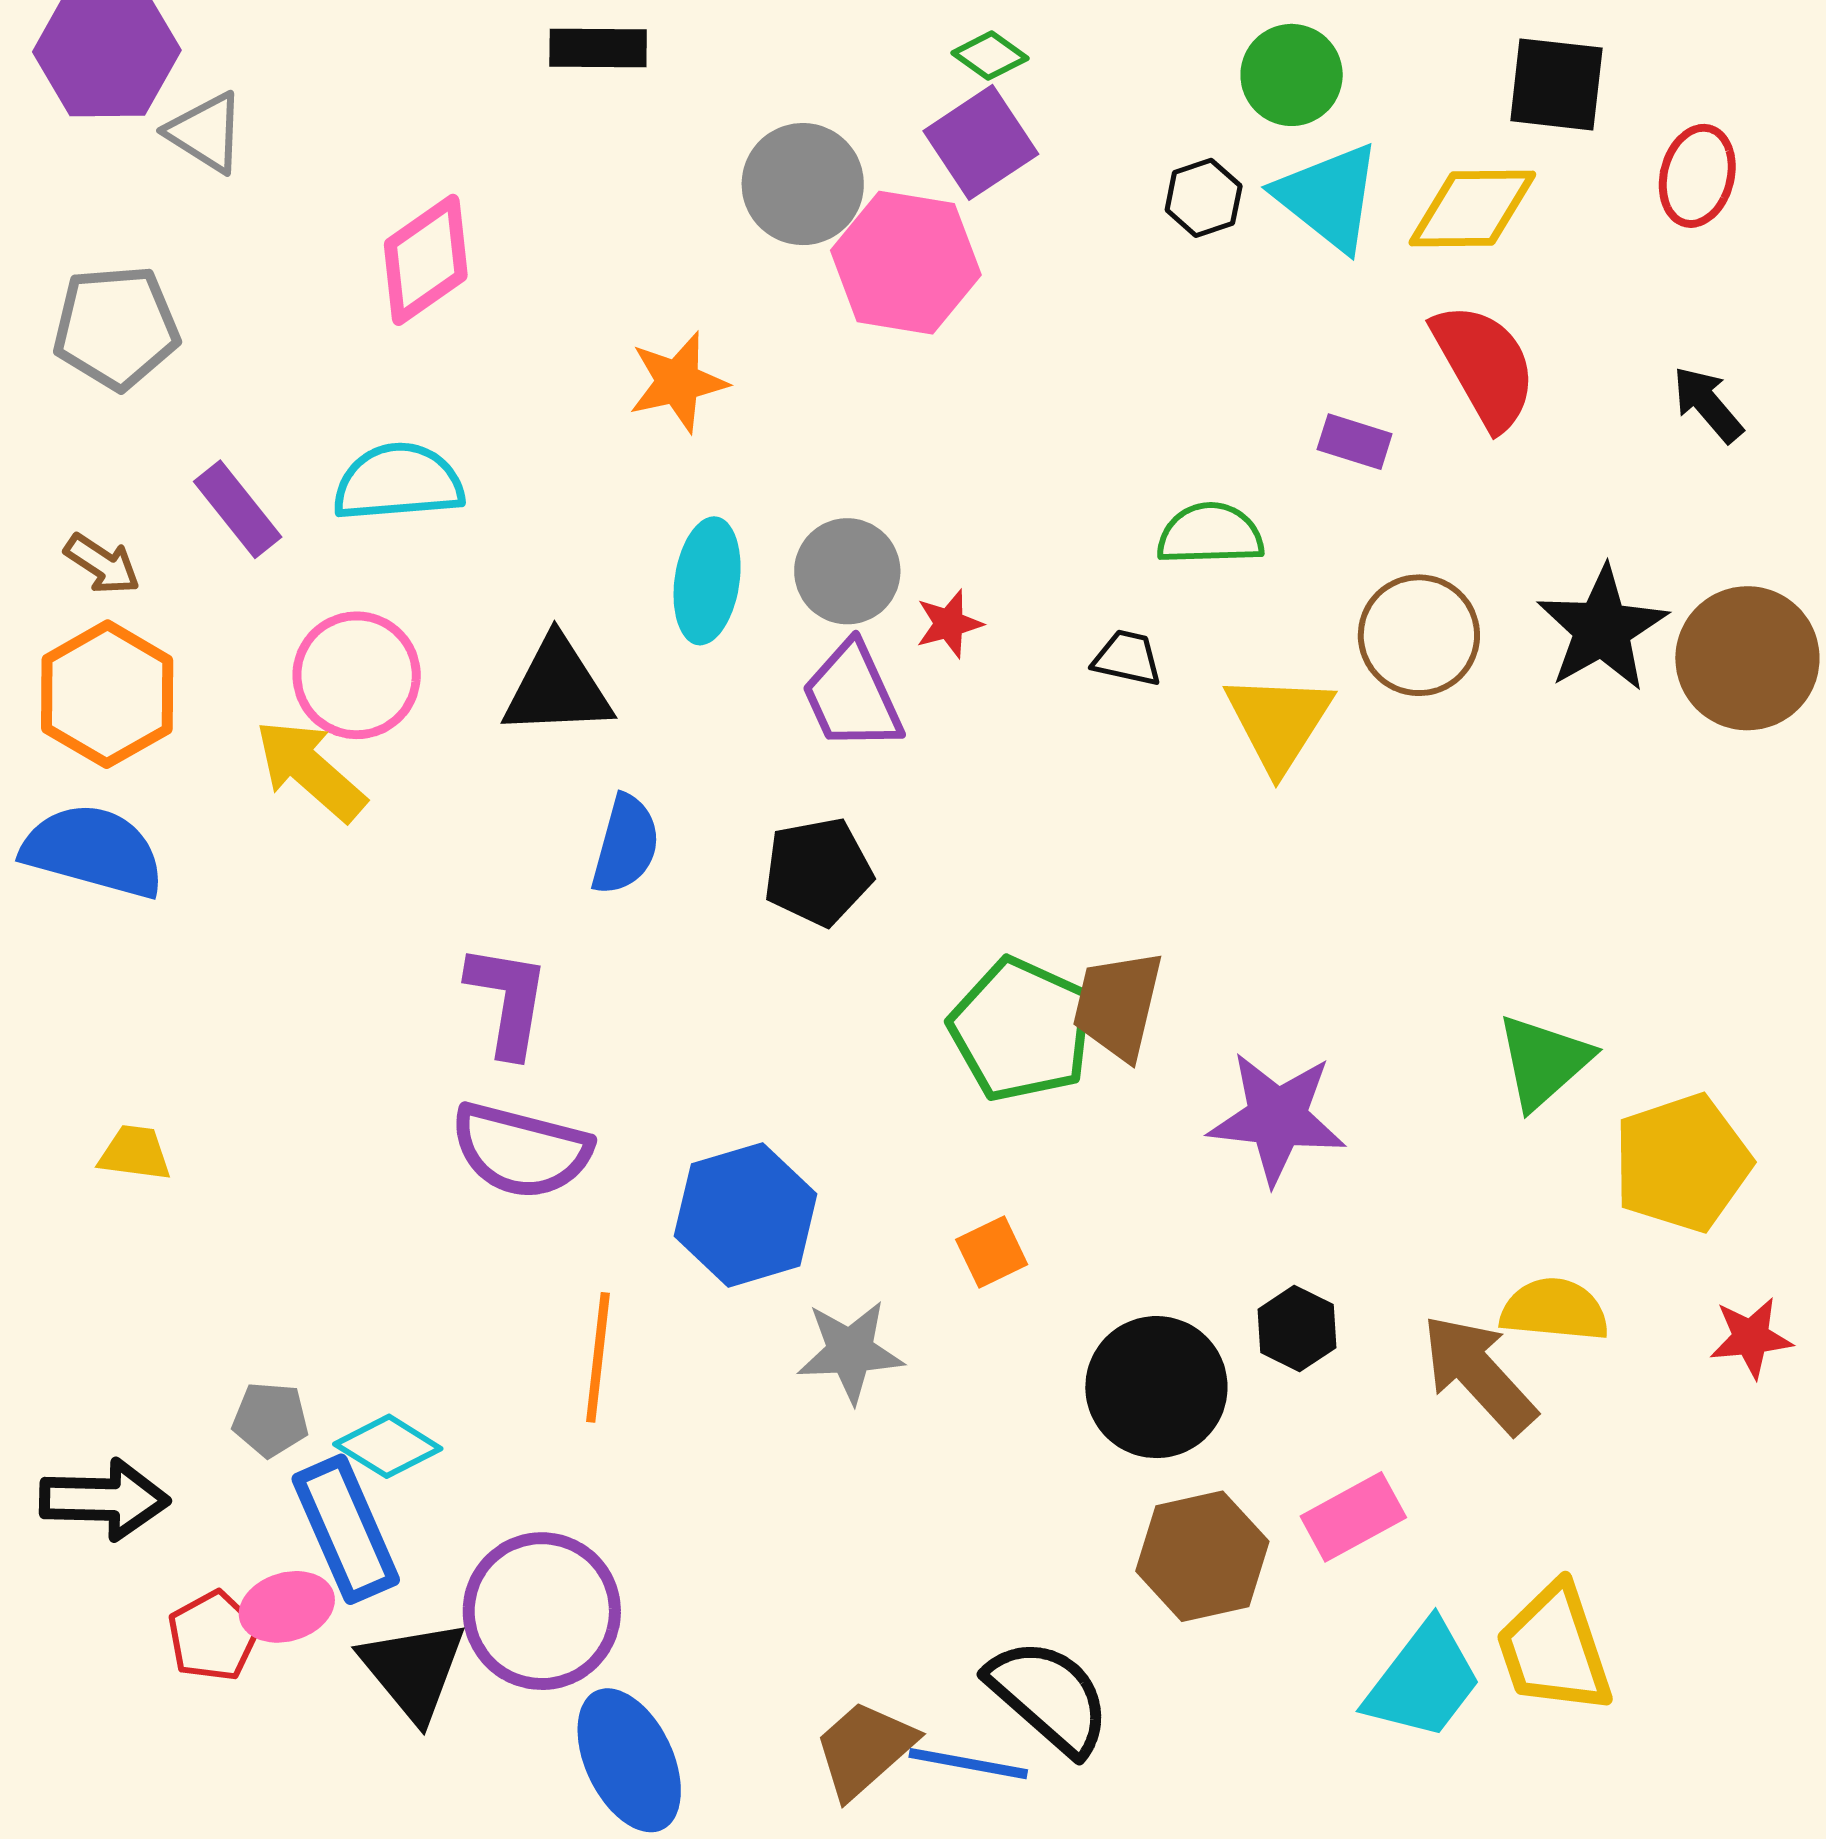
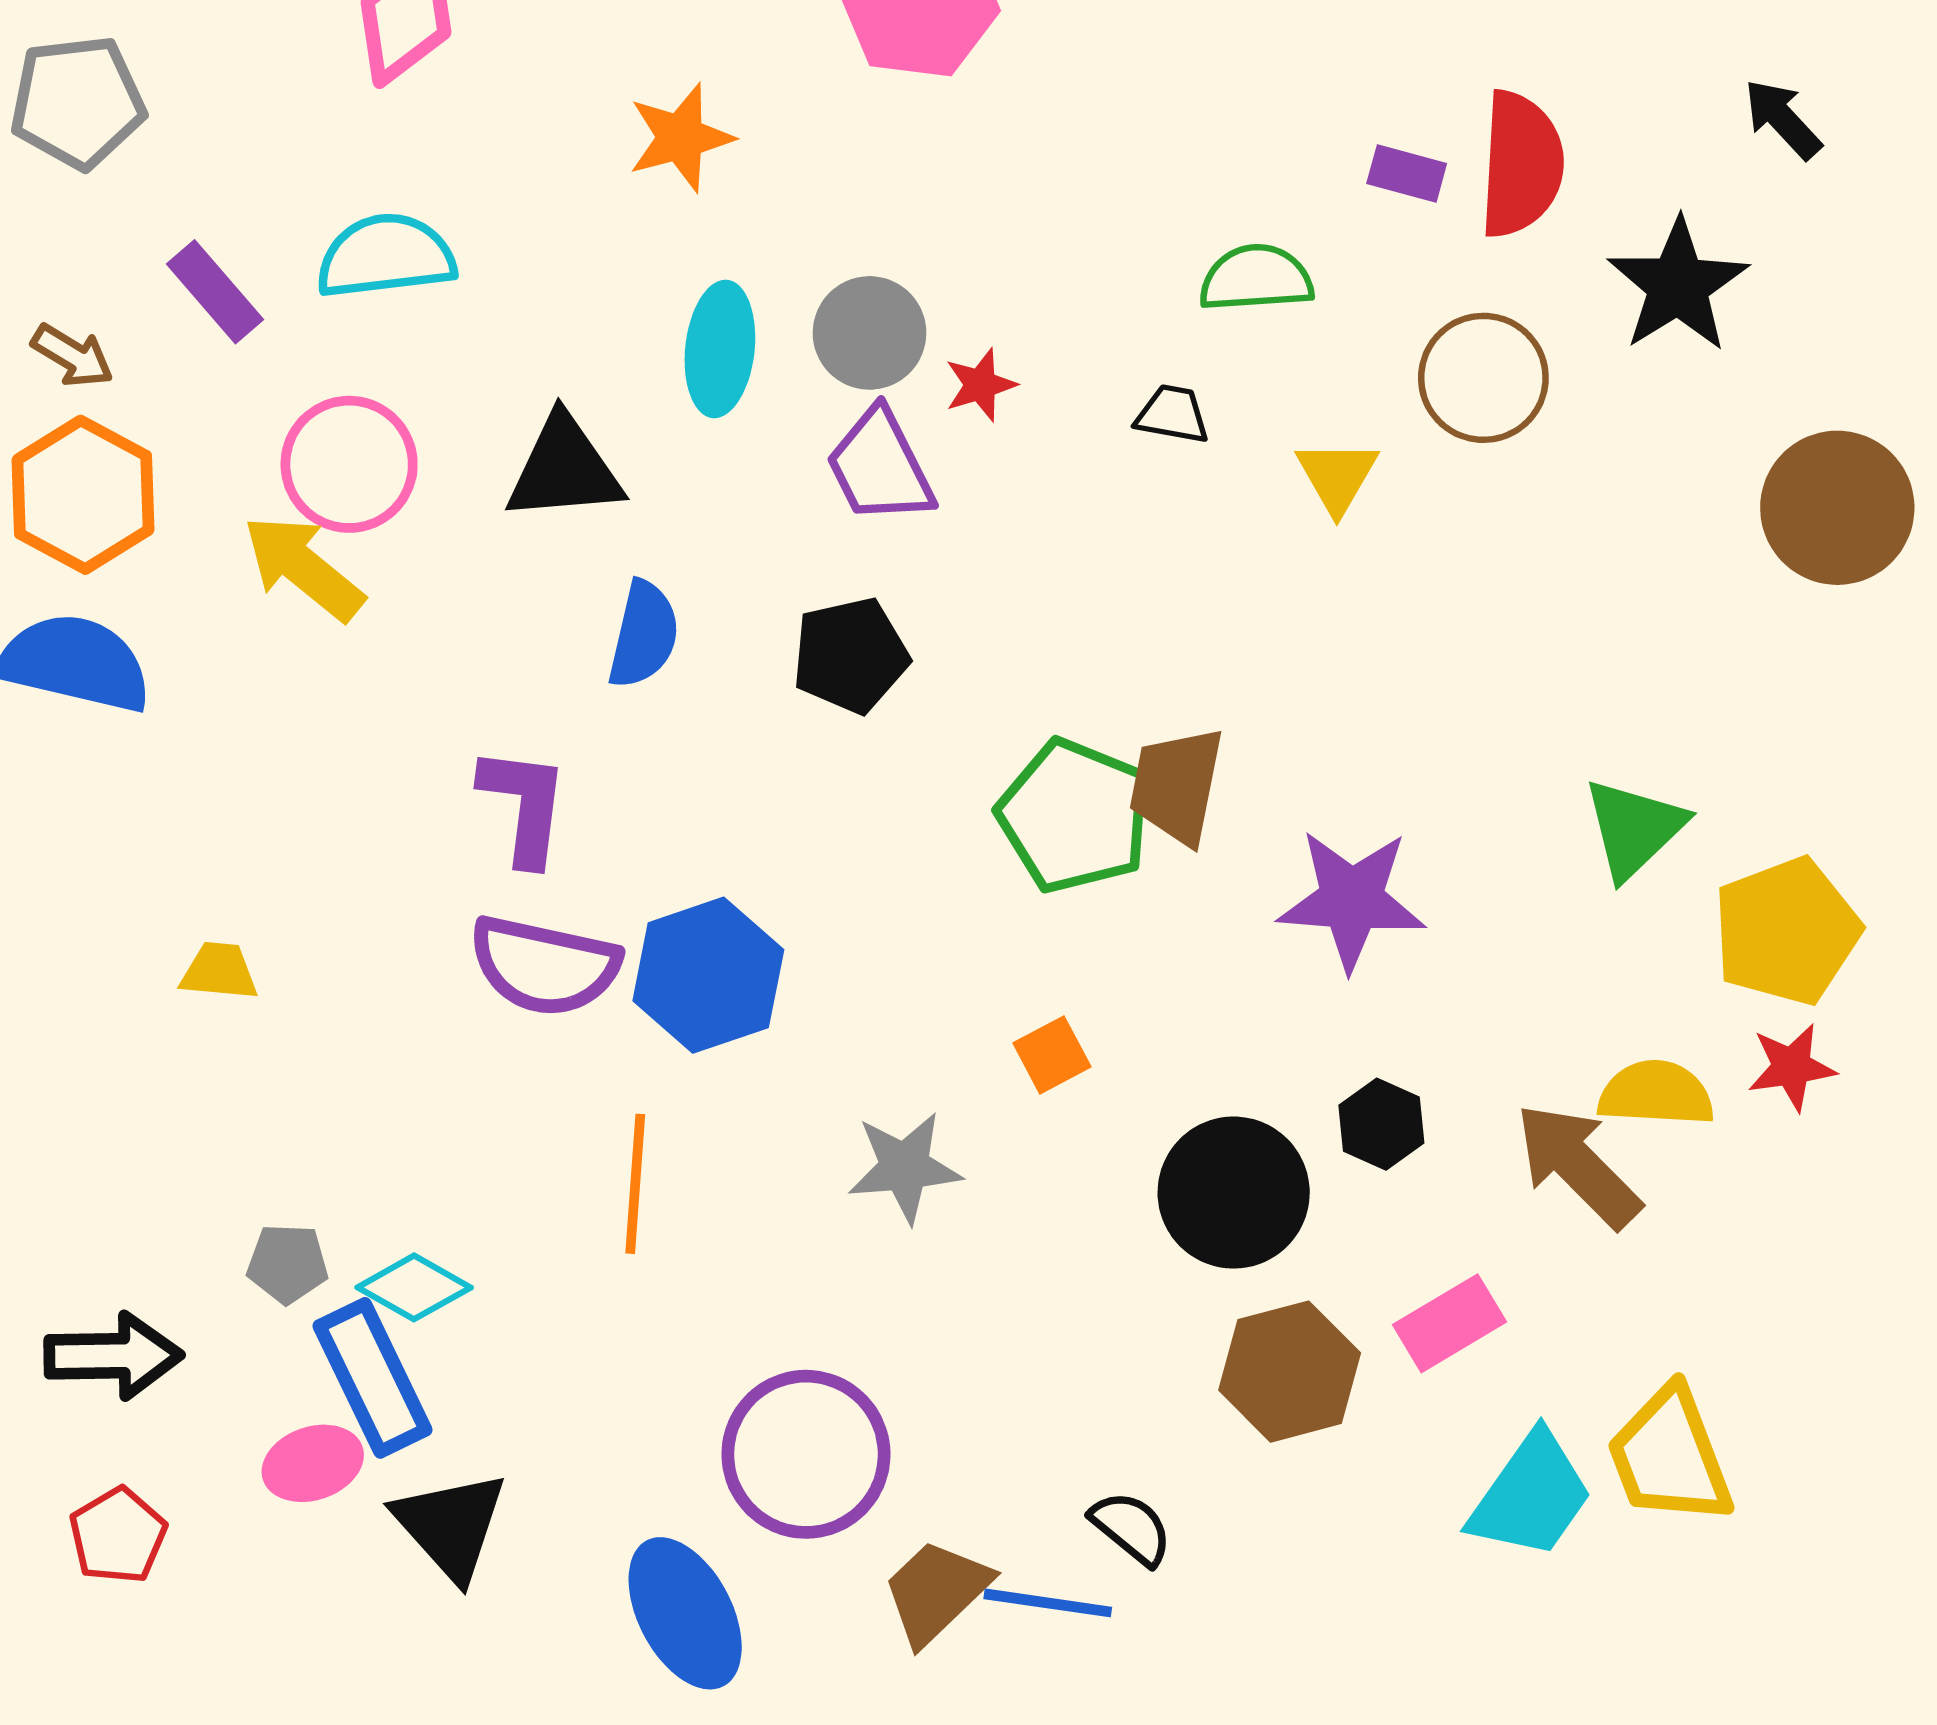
red semicircle: (1485, 366) -> (1521, 164), moved, turned 35
black star: (1602, 629) -> (1678, 285), moved
brown circle: (1747, 658) -> (1837, 508), moved
yellow triangle: (1279, 722) -> (1337, 476), size x0.7
yellow trapezoid: (135, 1153) -> (219, 971), moved
blue hexagon: (746, 1215) -> (708, 975), moved
red star: (1751, 1338) -> (1792, 1067), moved
purple circle: (542, 1611) -> (806, 1454), moved
red pentagon: (213, 1636) -> (118, 1536), moved
black semicircle: (1049, 1697) -> (1131, 1528), size x0.6

